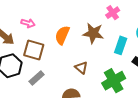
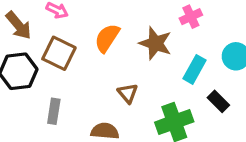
gray rectangle: (37, 78) -> (54, 111), moved, turned -49

